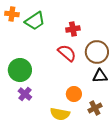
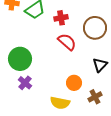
red cross: (73, 29) -> (61, 18), moved
brown circle: (97, 52) -> (95, 28), moved
black triangle: (100, 76) -> (100, 65), turned -42

